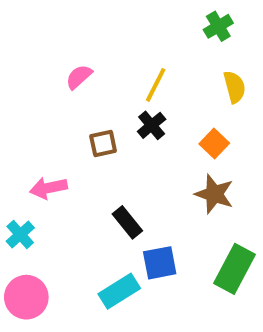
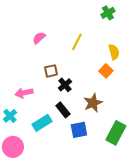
yellow semicircle: (234, 87) -> (114, 52), moved
black cross: (152, 125) -> (65, 85), moved
brown star: (214, 194) -> (93, 103), moved, turned 30
cyan rectangle: (119, 291) -> (42, 123), moved

